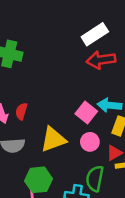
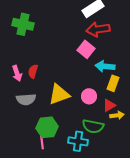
pink square: (86, 113) -> (86, 49), moved
green semicircle: (95, 179) -> (93, 126), turned -90

